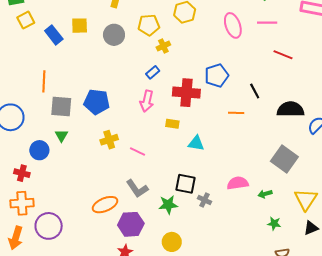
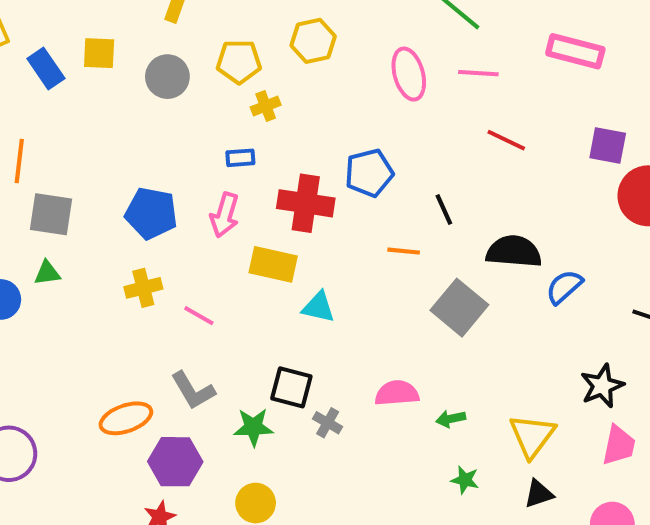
blue rectangle: (153, 72) -> (240, 158), turned 32
blue pentagon: (97, 102) -> (151, 213), moved
yellow rectangle: (172, 124) -> (273, 264), size x1.6
green triangle: (61, 136) -> (47, 273), turned 48
gray square: (284, 159) -> (459, 308), moved

